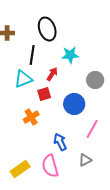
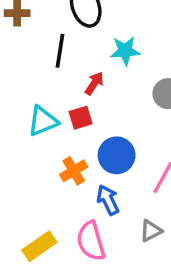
cyan triangle: (23, 79) -> (43, 121), moved
blue circle: (74, 104) -> (117, 155), moved
orange cross: (31, 117) -> (74, 171), moved

